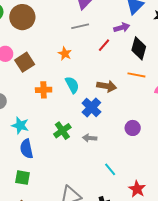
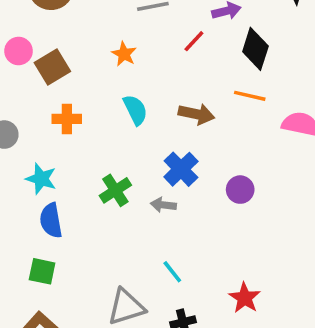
orange cross: (44, 90) -> (67, 119), moved
blue cross: (91, 107) -> (181, 169), moved
cyan line: (110, 169) -> (172, 272), moved

